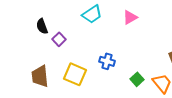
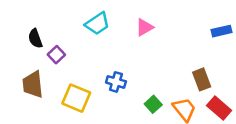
brown trapezoid: (40, 76) -> (33, 84), moved

